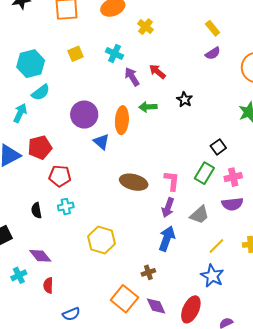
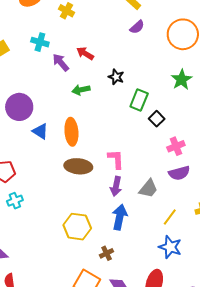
orange ellipse: (122, 120) -> (71, 132), moved
green rectangle: (204, 173) -> (139, 100), moved
yellow hexagon: (102, 240) -> (77, 227), moved

